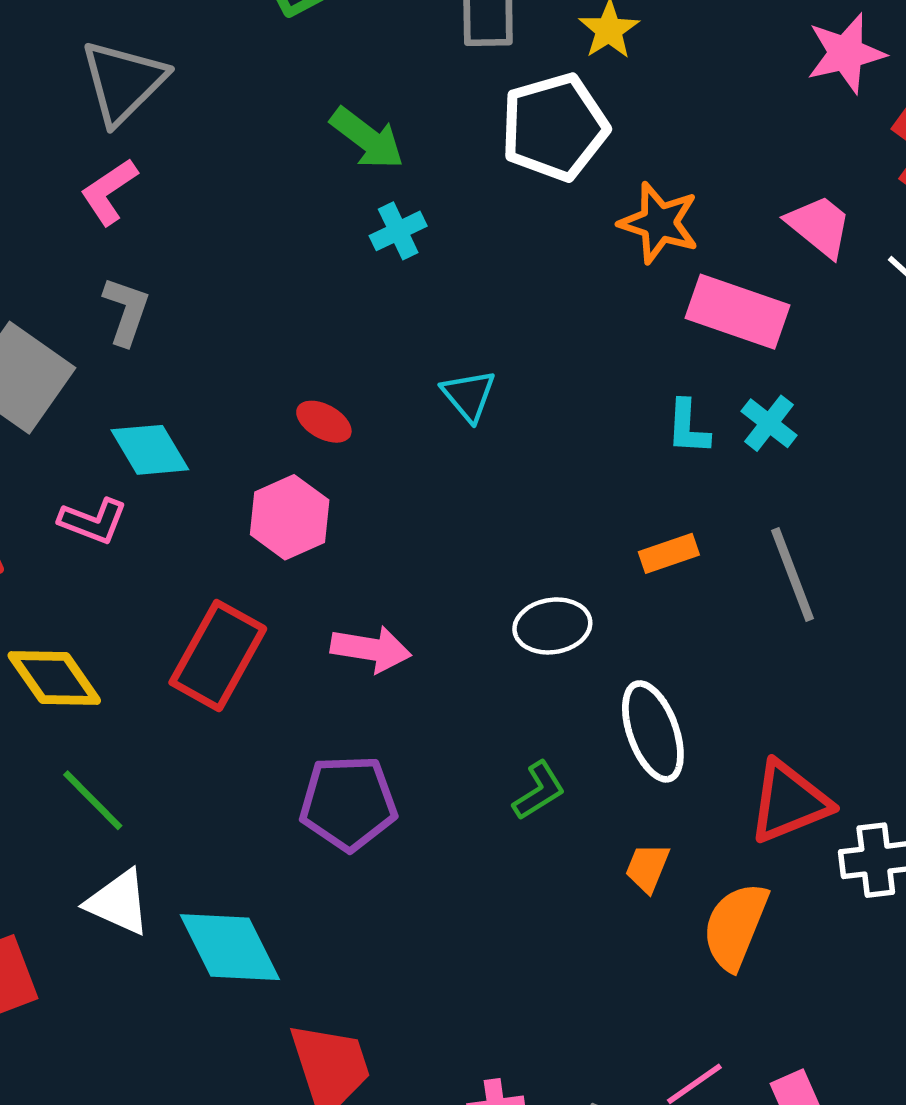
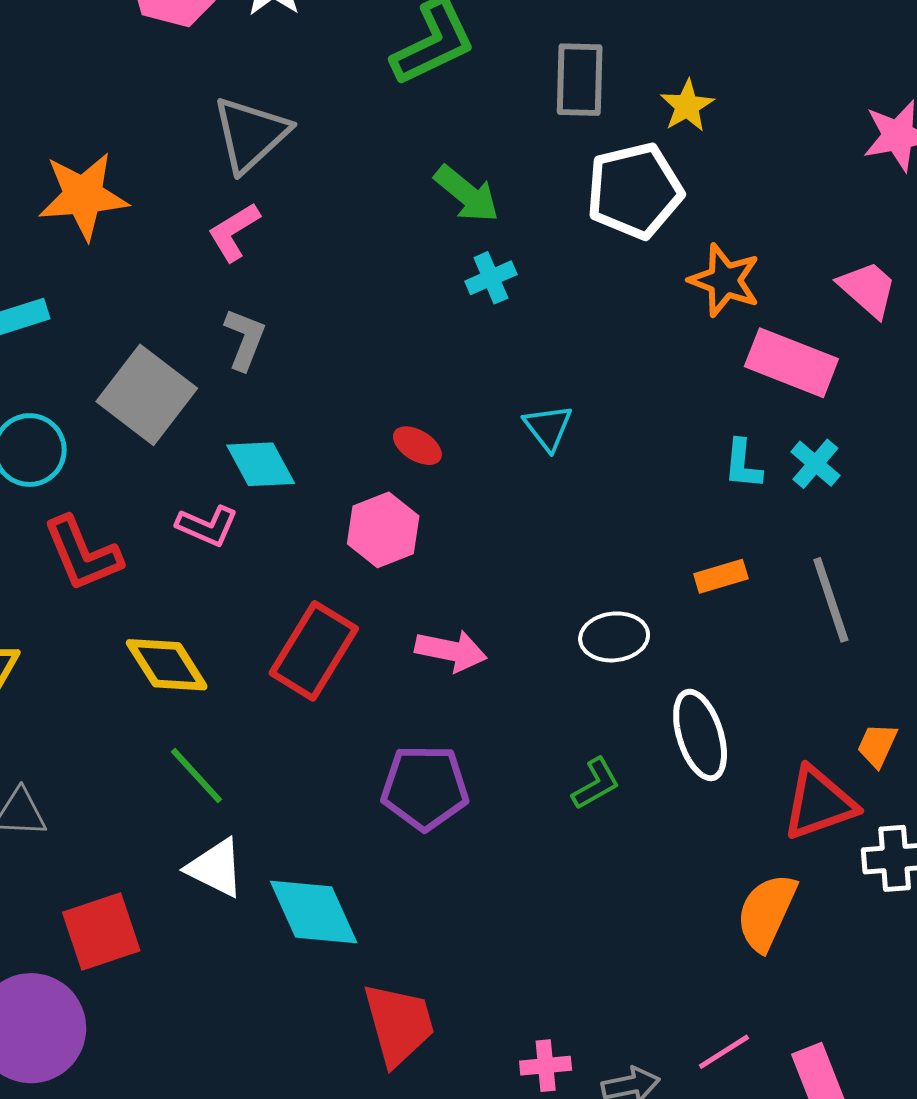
orange trapezoid: (647, 868) -> (877, 745), moved

